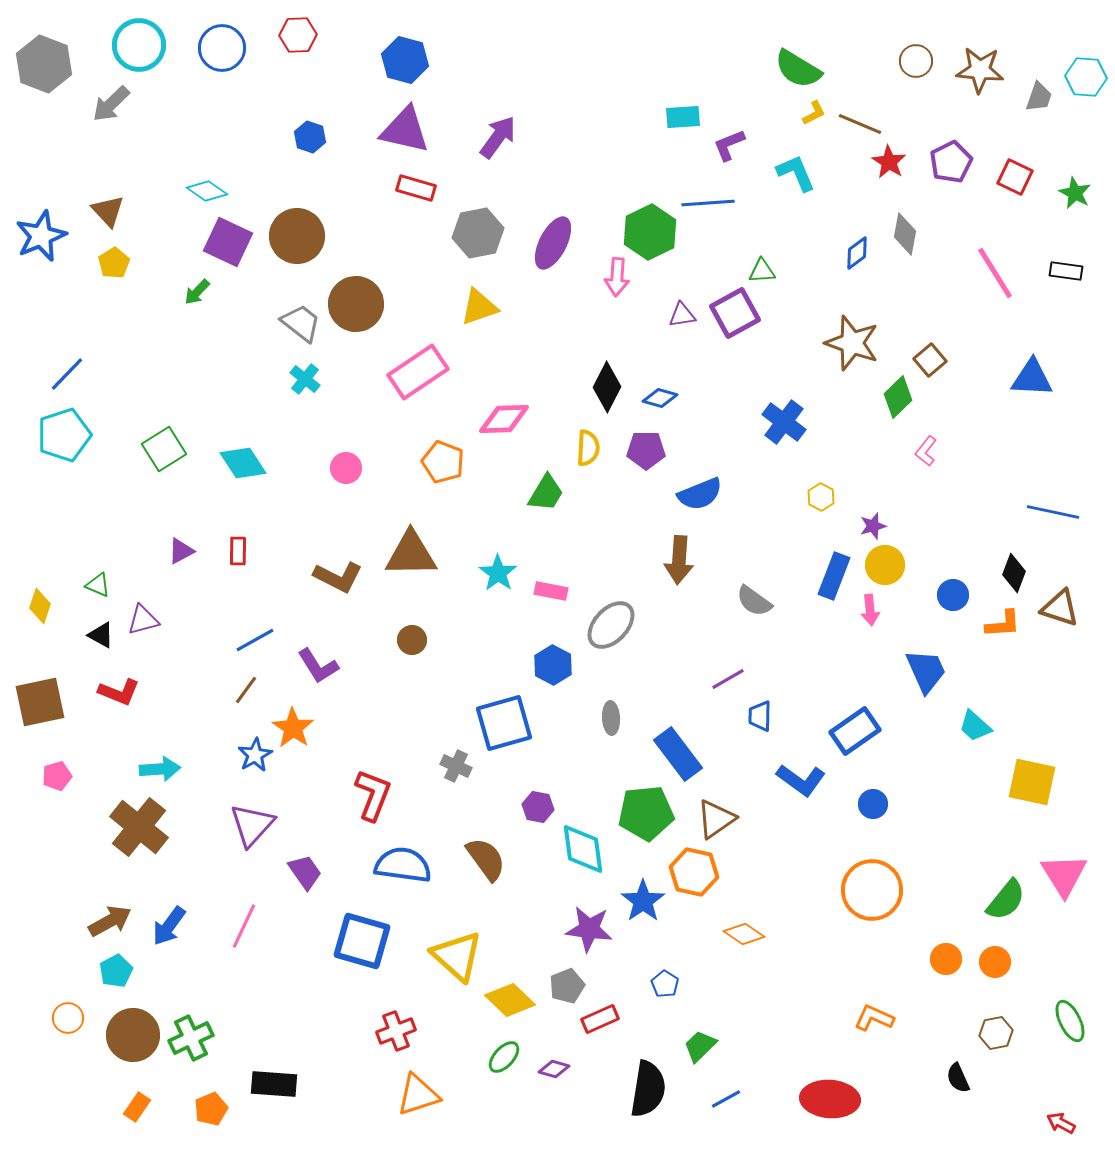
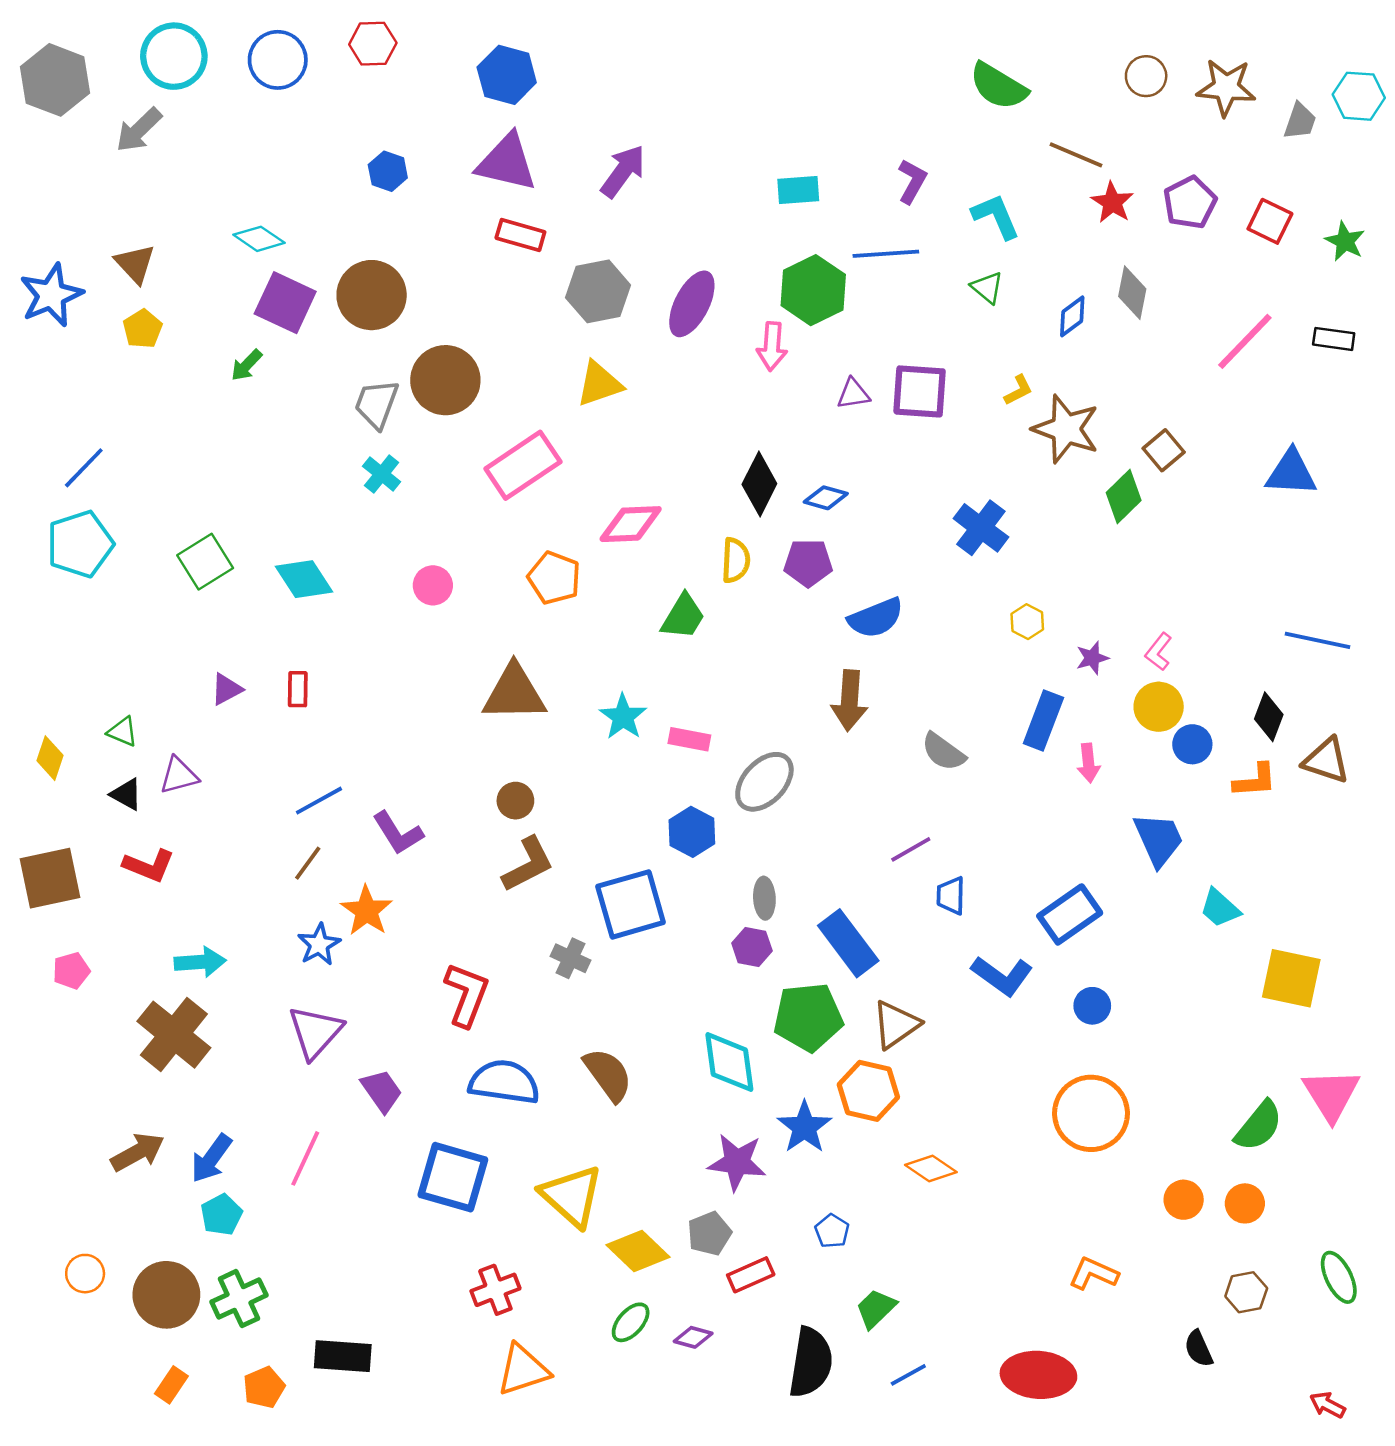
yellow L-shape: (814, 113) -> (1018, 390), moved
cyan rectangle: (683, 117) -> (798, 190), moved
purple L-shape: (729, 145) -> (912, 181), turned 141
green triangle: (762, 271) -> (987, 288), moved, turned 44
pink line: (995, 273) -> (1245, 341), turned 76
purple square: (735, 313) -> (920, 391), turned 33
gray trapezoid: (301, 323) -> (377, 404), turned -108
pink L-shape: (926, 451) -> (1159, 652), moved
yellow circle: (885, 565) -> (1159, 707), moved
brown L-shape: (338, 577) -> (528, 864), moved, turned -54
purple hexagon: (538, 807) -> (752, 947), moved
cyan pentagon: (116, 971) -> (221, 1215), moved

